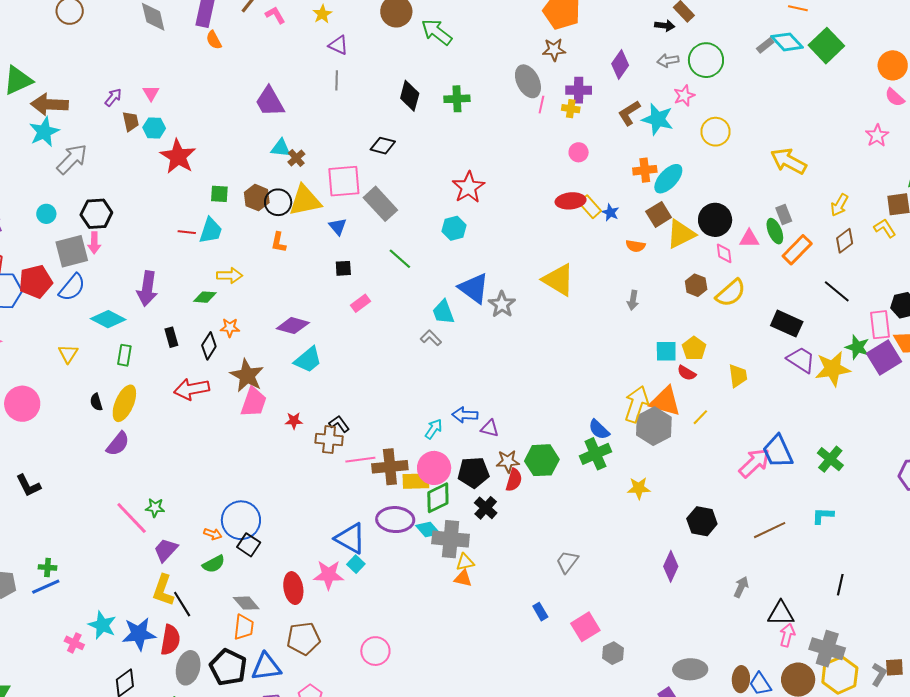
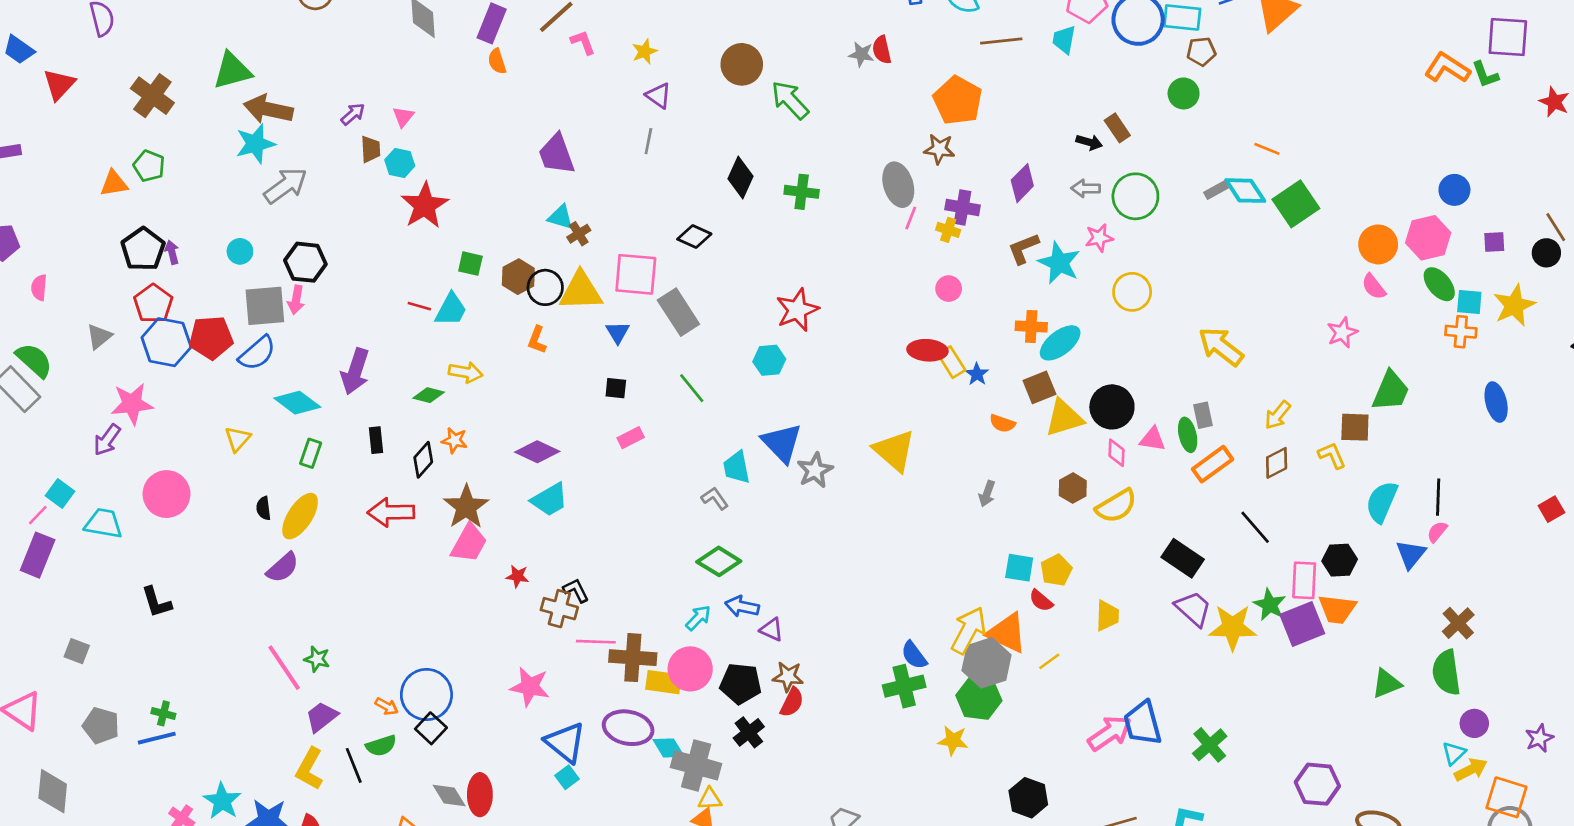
green hexagon: (542, 460) -> (979, 698), moved
green diamond: (438, 498) -> (719, 561), moved, turned 48
pink star: (329, 575) -> (530, 687), moved
gray diamond: (246, 603) -> (449, 795), moved
black line: (182, 604) -> (354, 765), moved

